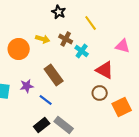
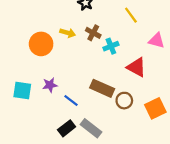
yellow line: (91, 23) -> (131, 15), moved
cyan cross: (82, 51) -> (111, 46), turned 32
brown rectangle: (54, 75) -> (102, 88), moved, turned -30
brown circle: (100, 93) -> (124, 101), moved

